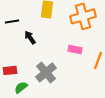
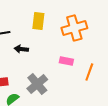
black arrow: (30, 37) -> (21, 49), turned -48

